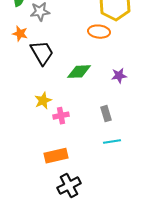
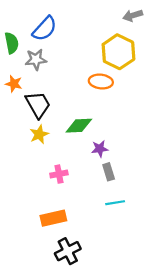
purple star: (119, 76) -> (100, 149), moved
yellow star: (43, 101) -> (39, 134), moved

